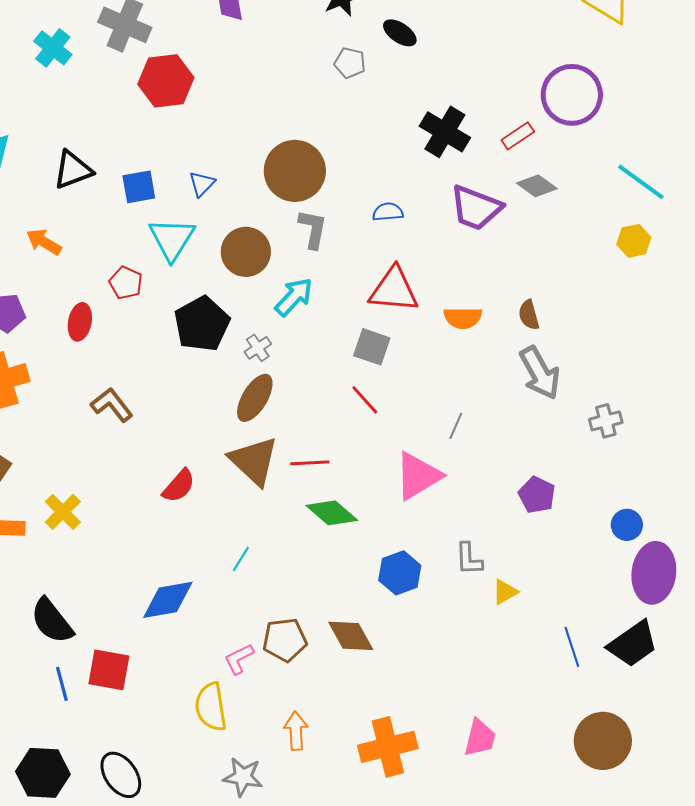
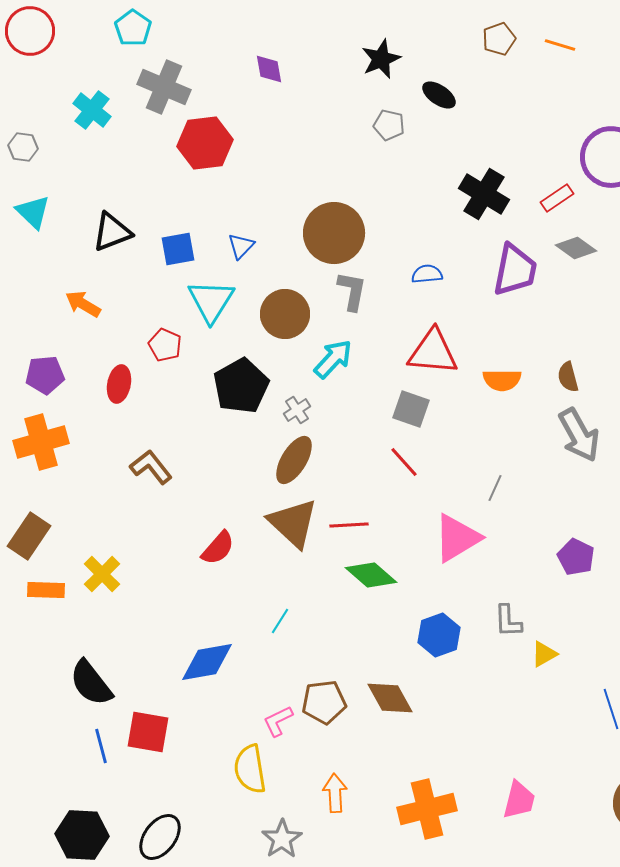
purple trapezoid: (476, 208) -> (515, 270), turned -100
black ellipse: (121, 775) -> (160, 837), turned 72
gray star: (243, 777) -> (282, 839), turned 30

